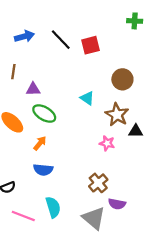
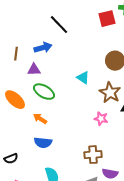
blue arrow: (24, 36) -> (43, 48), moved
red square: (91, 45) -> (107, 19), moved
orange arrow: (40, 143) -> (40, 119), turned -96
brown cross: (98, 183) -> (93, 155), turned 36

